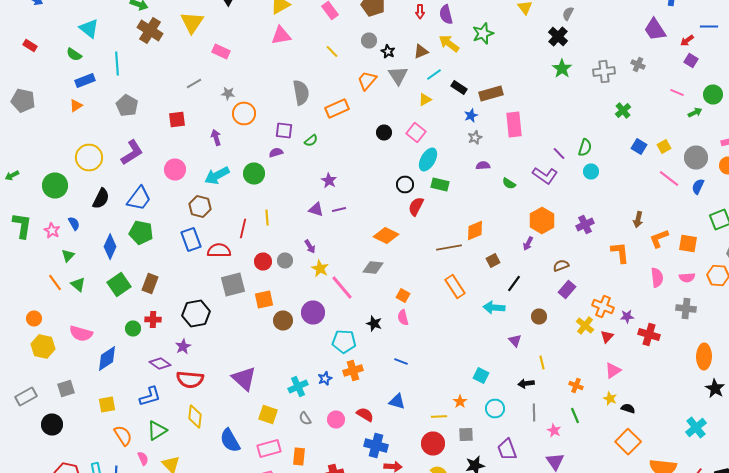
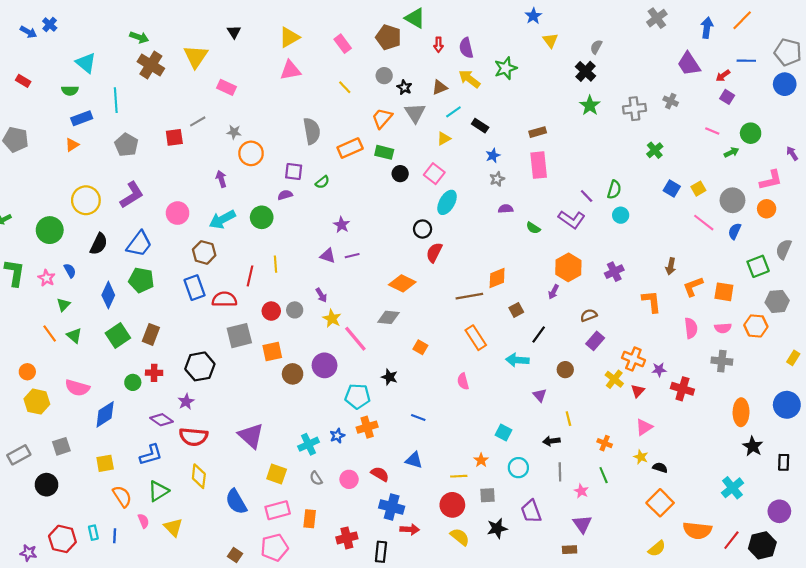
green semicircle: (74, 54) -> (70, 91), turned -35
brown rectangle: (491, 94) -> (538, 132), moved, size x0.7
red square: (177, 120) -> (174, 137), moved
green rectangle: (440, 184) -> (384, 152), moved
pink semicircle: (403, 318) -> (463, 381), moved

